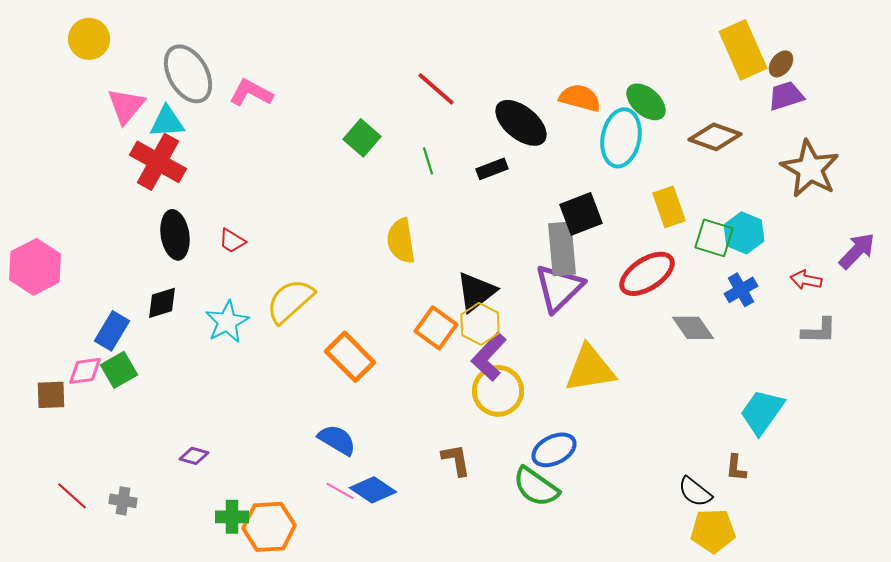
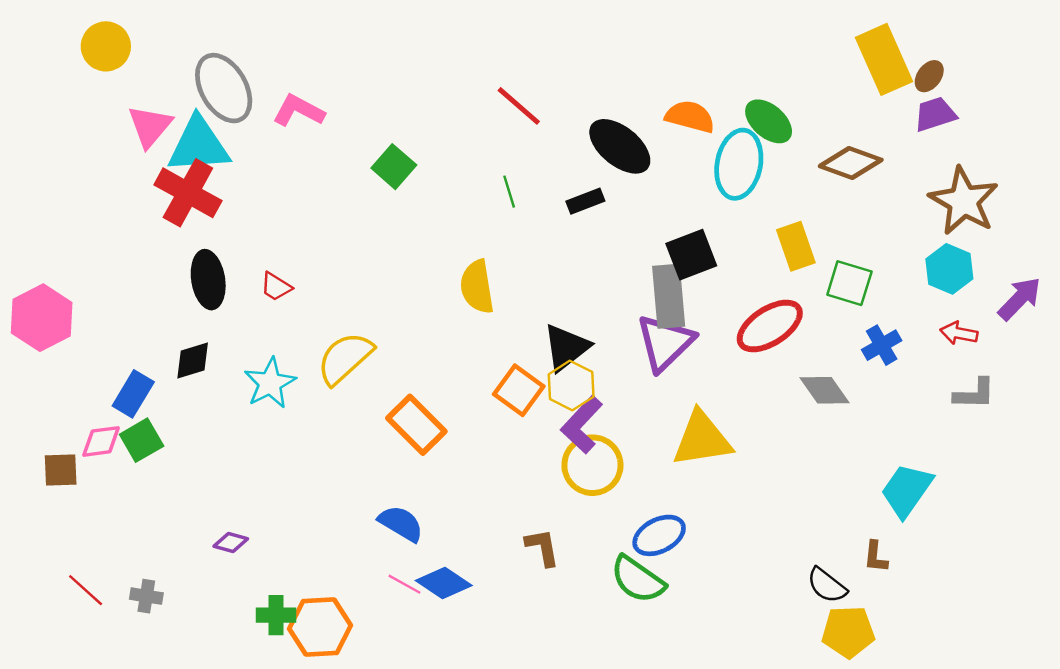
cyan triangle: (167, 122) -> (199, 145), size x1.5
green square: (362, 138) -> (394, 167), moved
cyan hexagon: (744, 233) -> (949, 269), moved

